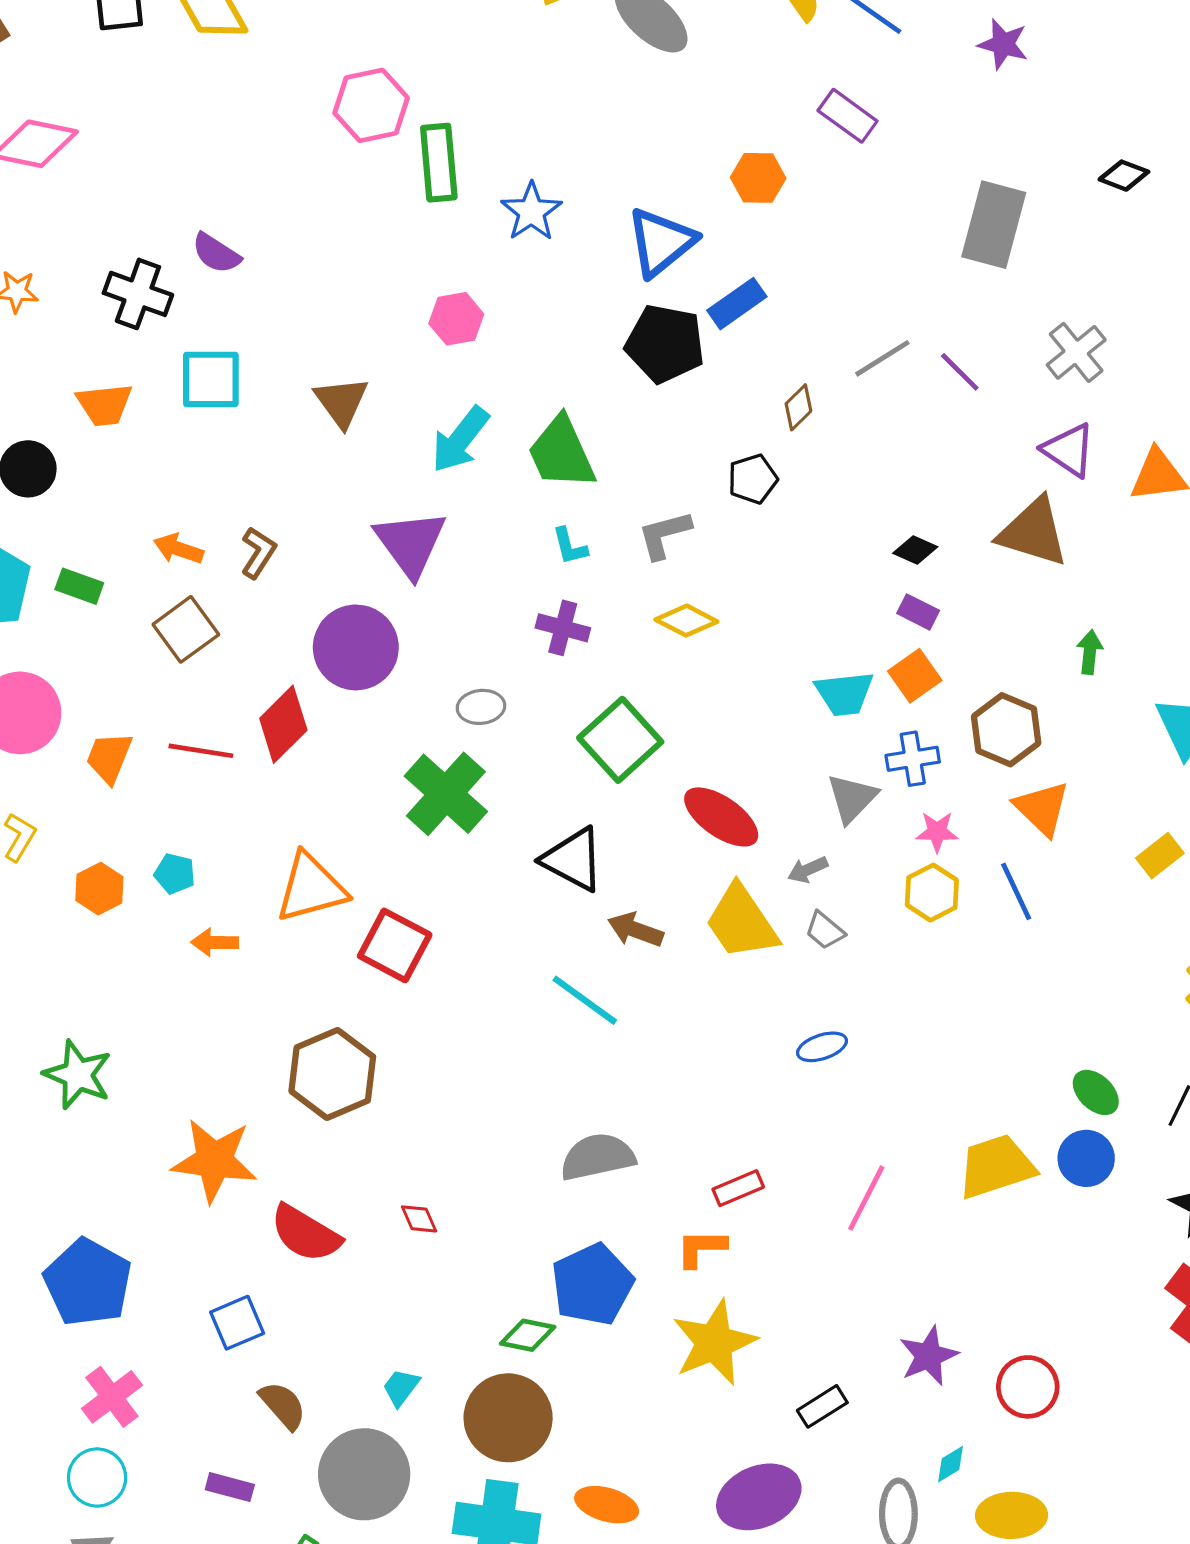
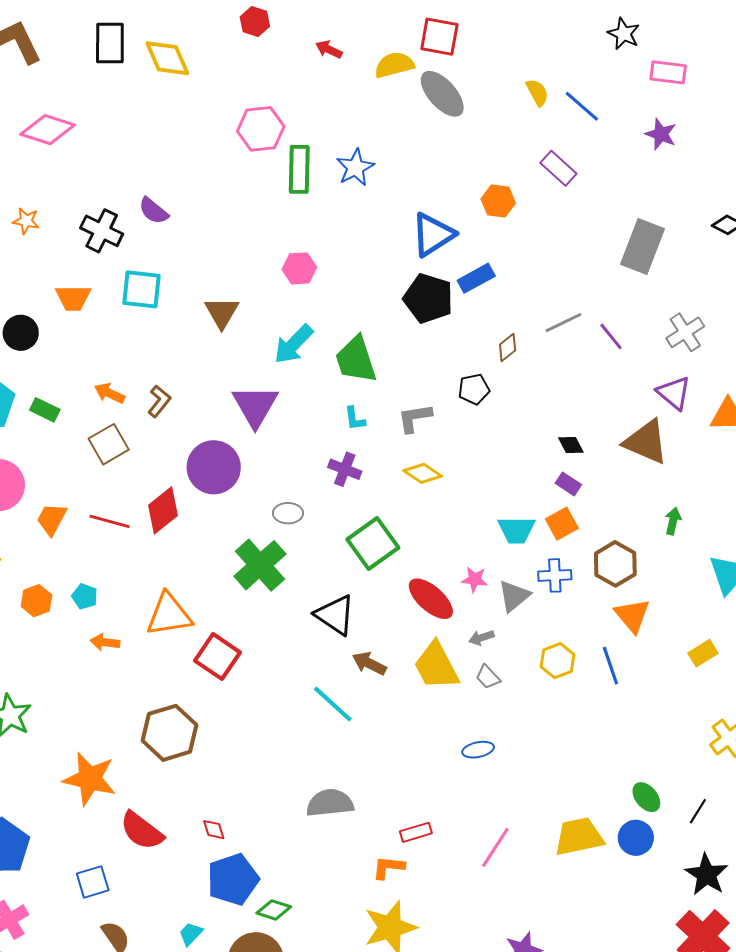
blue star: (531, 212) -> (355, 168), moved
black diamond: (915, 550) -> (571, 445), turned 32
pink star: (937, 832) -> (475, 579), moved
blue pentagon: (592, 1284) -> (233, 879), moved

